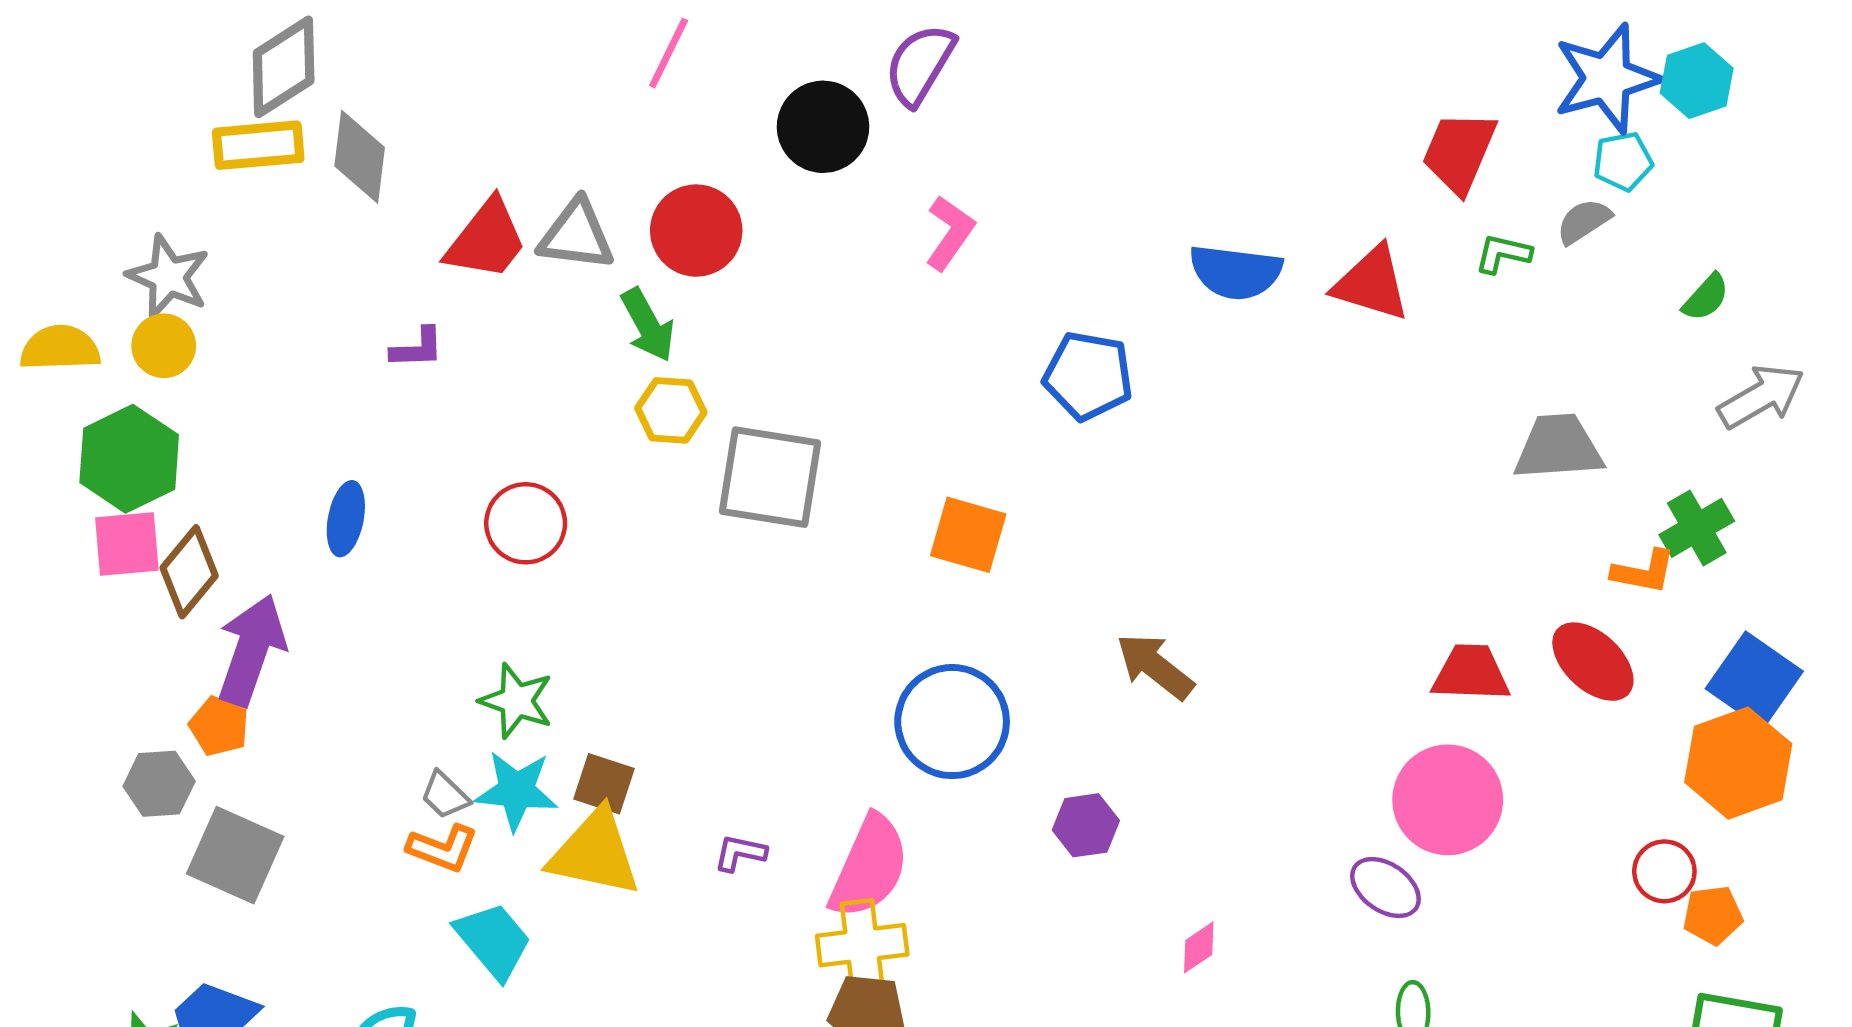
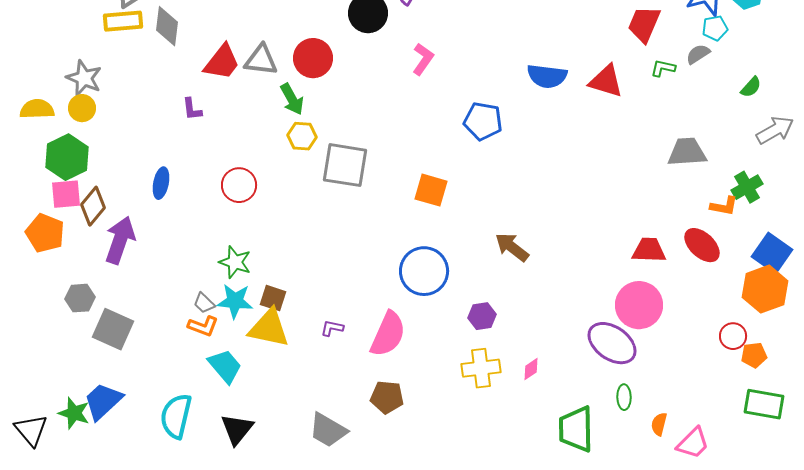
purple L-shape: (417, 348) -> (192, 109), turned 85
orange pentagon: (219, 726) -> (45, 233), moved, size x1.5
purple ellipse: (1385, 887) -> (612, 343), size x1.6
yellow cross: (862, 945) -> (481, 368), moved

